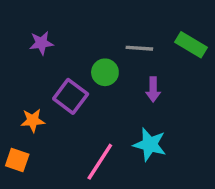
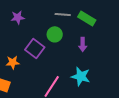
green rectangle: (191, 45) -> (87, 18), moved
gray line: (139, 48) -> (63, 14), moved

